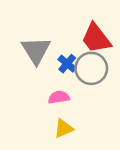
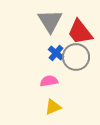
gray triangle: (36, 50) -> (50, 21), moved

